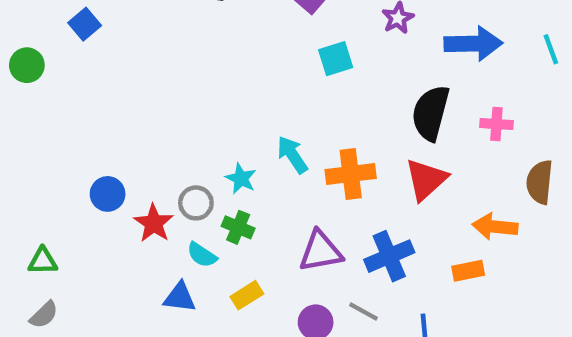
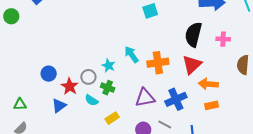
orange arrow: (495, 227) -> (208, 84), moved
blue triangle: (180, 297) -> (59, 106), moved, turned -42

